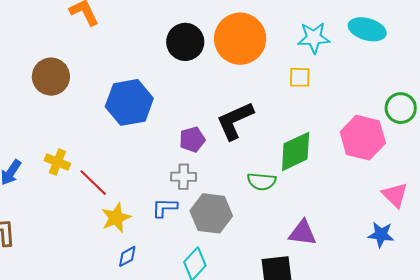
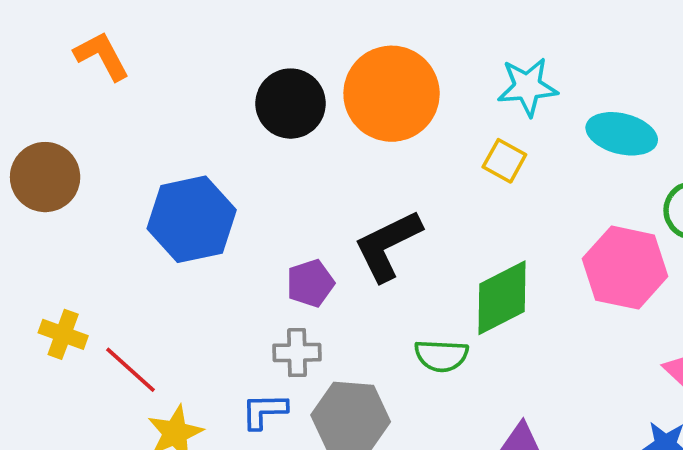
cyan ellipse: (367, 29) -> (622, 134), moved
yellow square: (300, 77) -> (504, 161), turned 30

